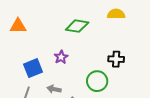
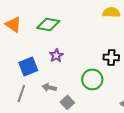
orange triangle: (18, 26) -> (13, 24), turned 36
green diamond: (77, 26) -> (48, 24), moved

